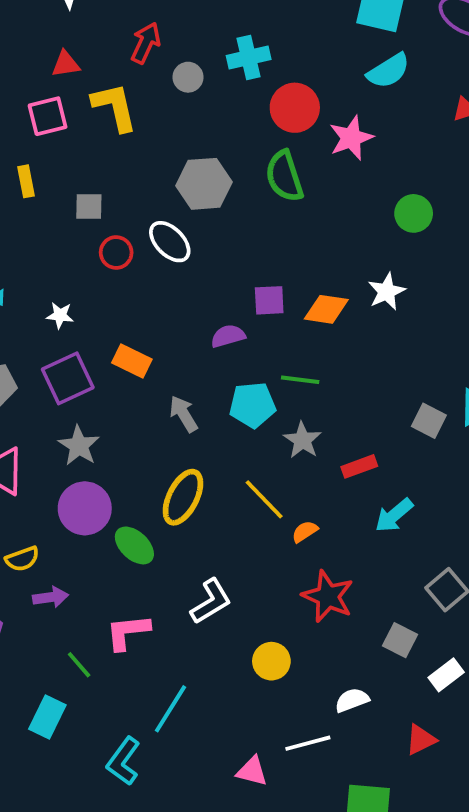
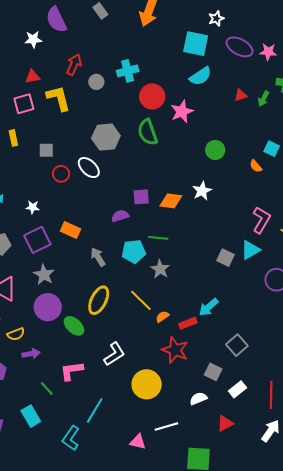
red rectangle: (359, 466) -> (188, 323), moved
yellow circle: (271, 661) -> (147, 384), size x1.5
white semicircle: (352, 700) -> (198, 399), moved
cyan rectangle: (47, 717) -> (31, 416), turned -55

